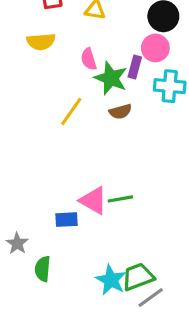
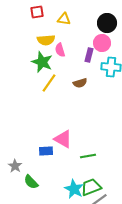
yellow semicircle: (41, 42) -> (46, 40), moved
green star: (111, 78) -> (42, 62), moved
green line: (120, 199) -> (88, 156), moved
green semicircle: (43, 269) -> (31, 182), turned -49

